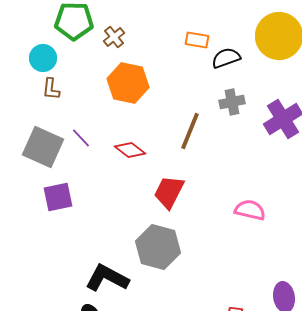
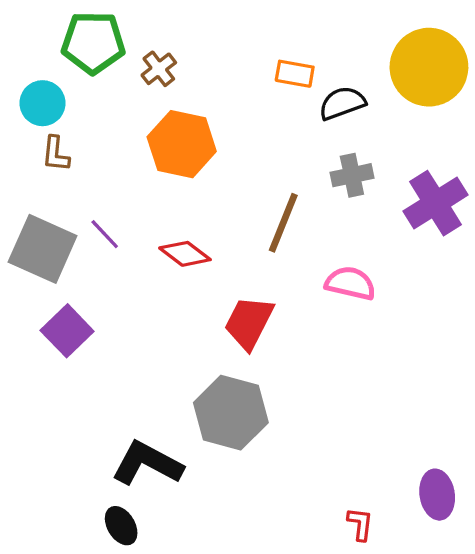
purple square: (58, 197) -> (67, 331), turned -32
pink semicircle: (250, 210) -> (350, 283), moved

